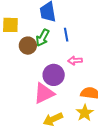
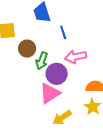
green arrow: (43, 38) -> (42, 61), moved
pink arrow: (75, 61) -> (76, 57), size x1.5

